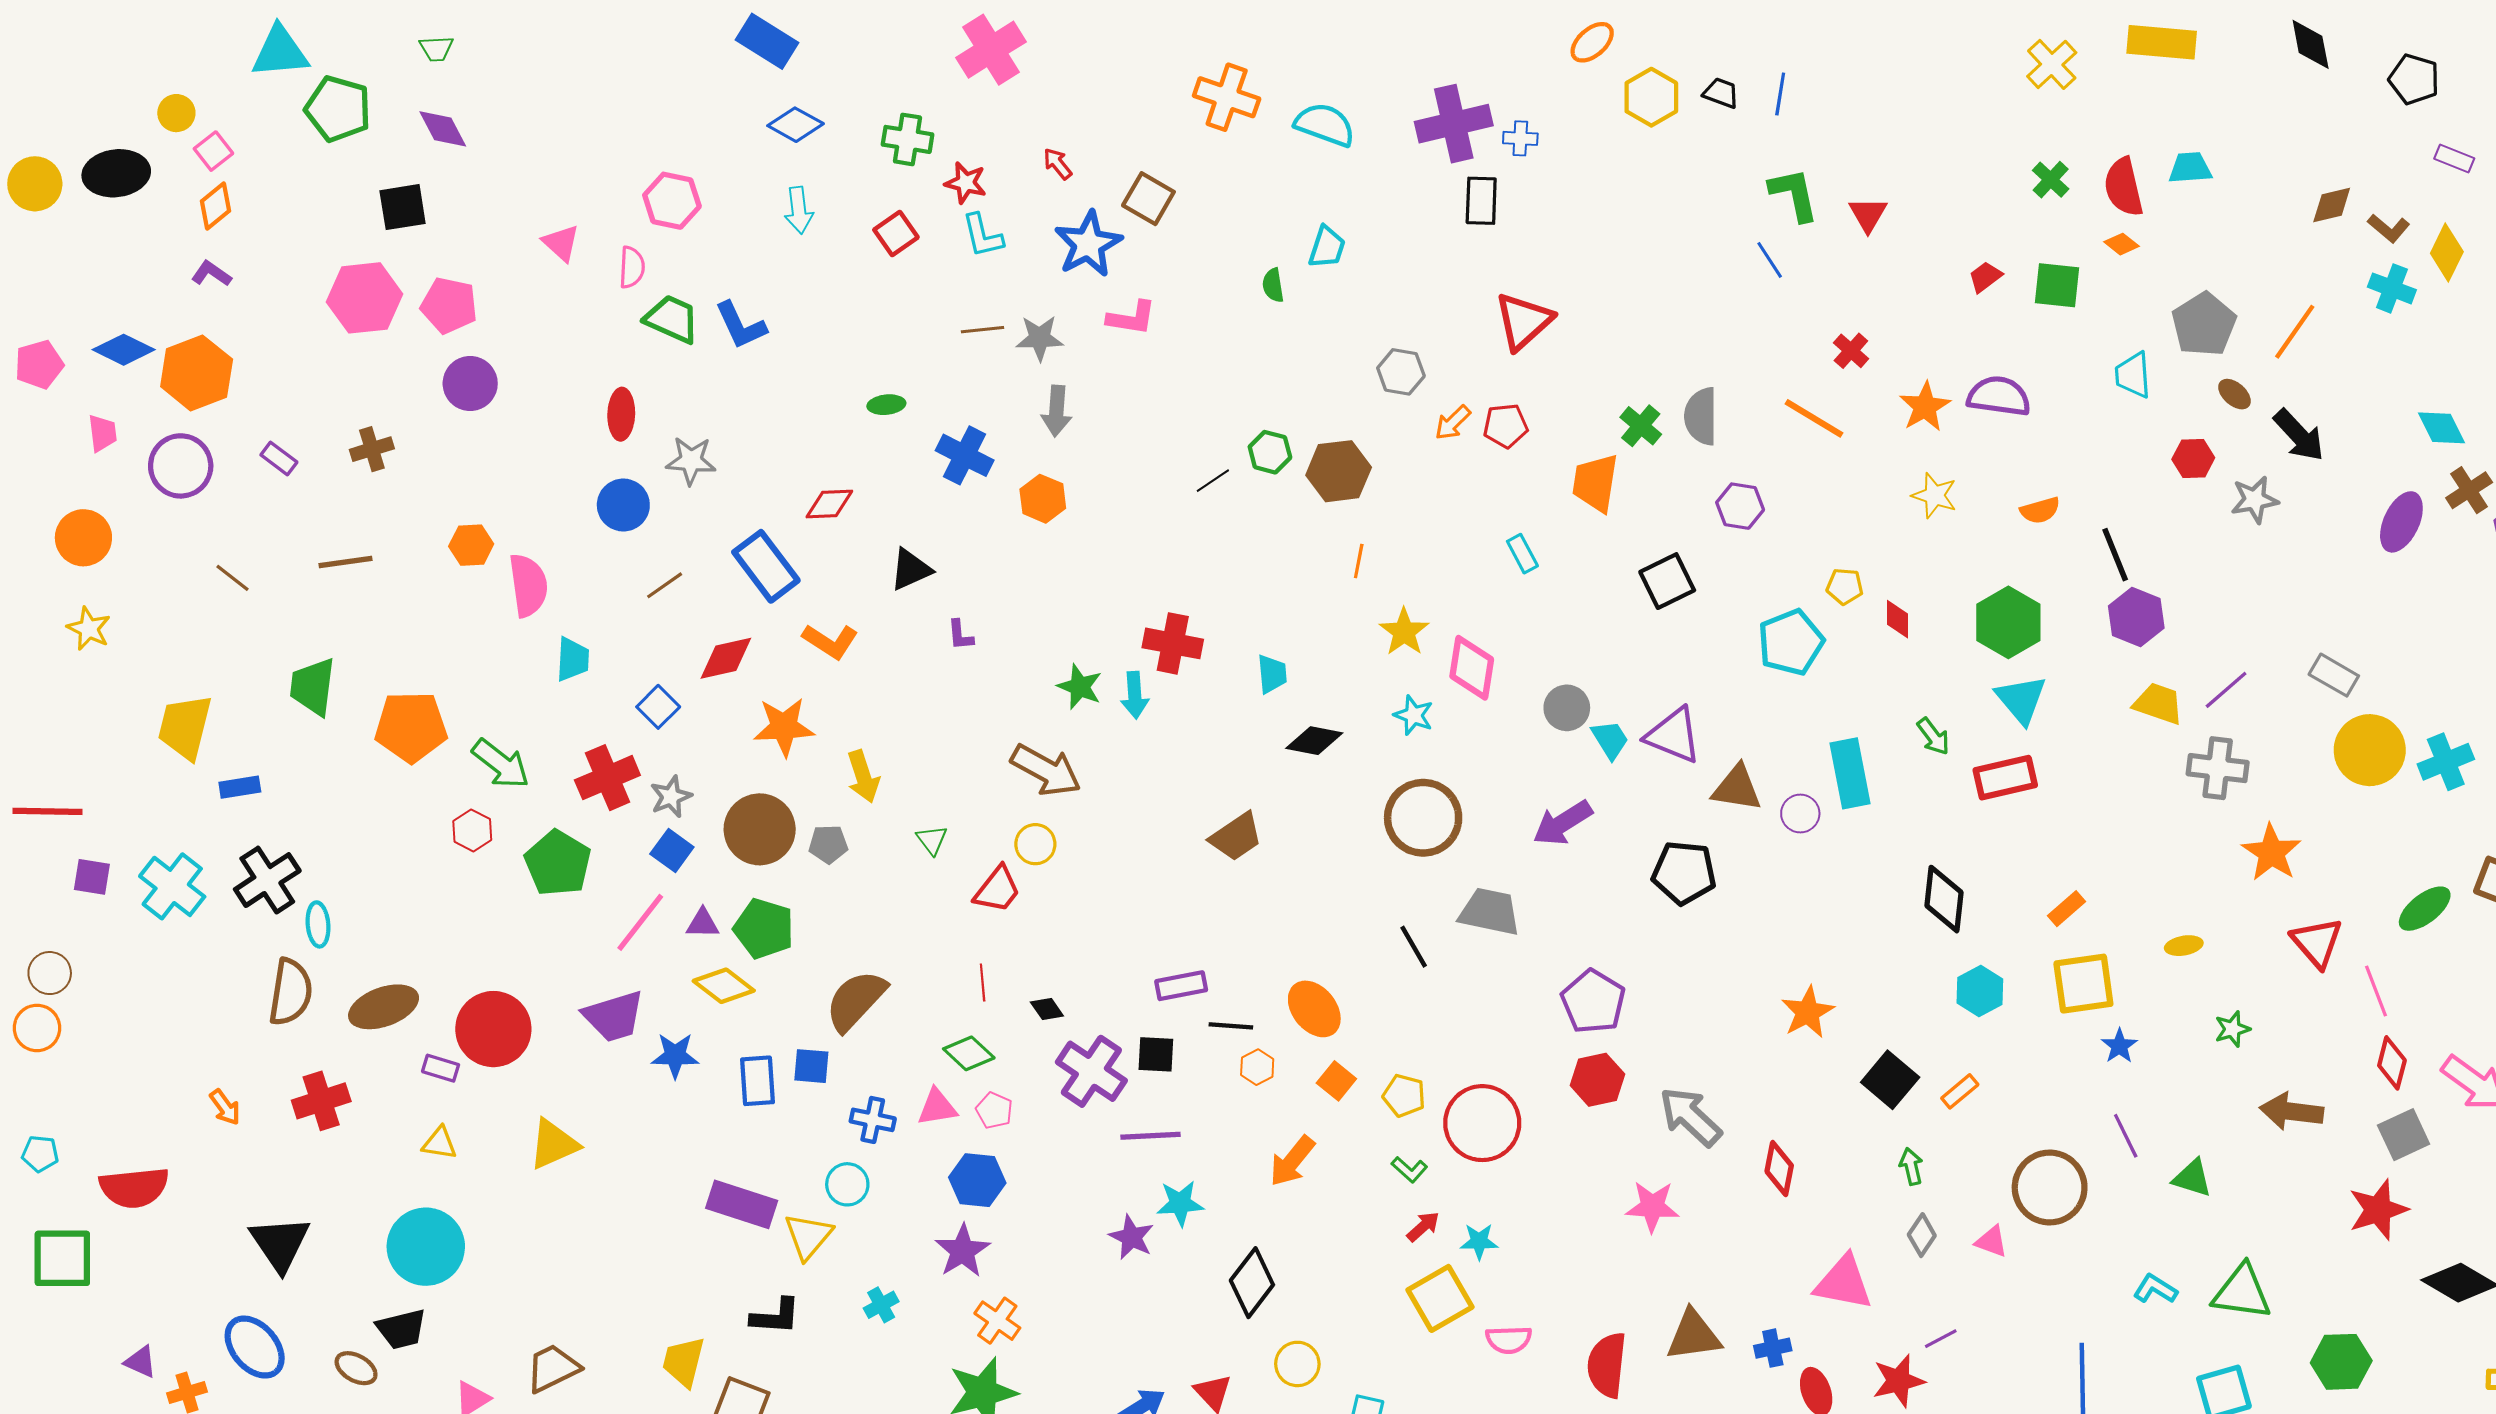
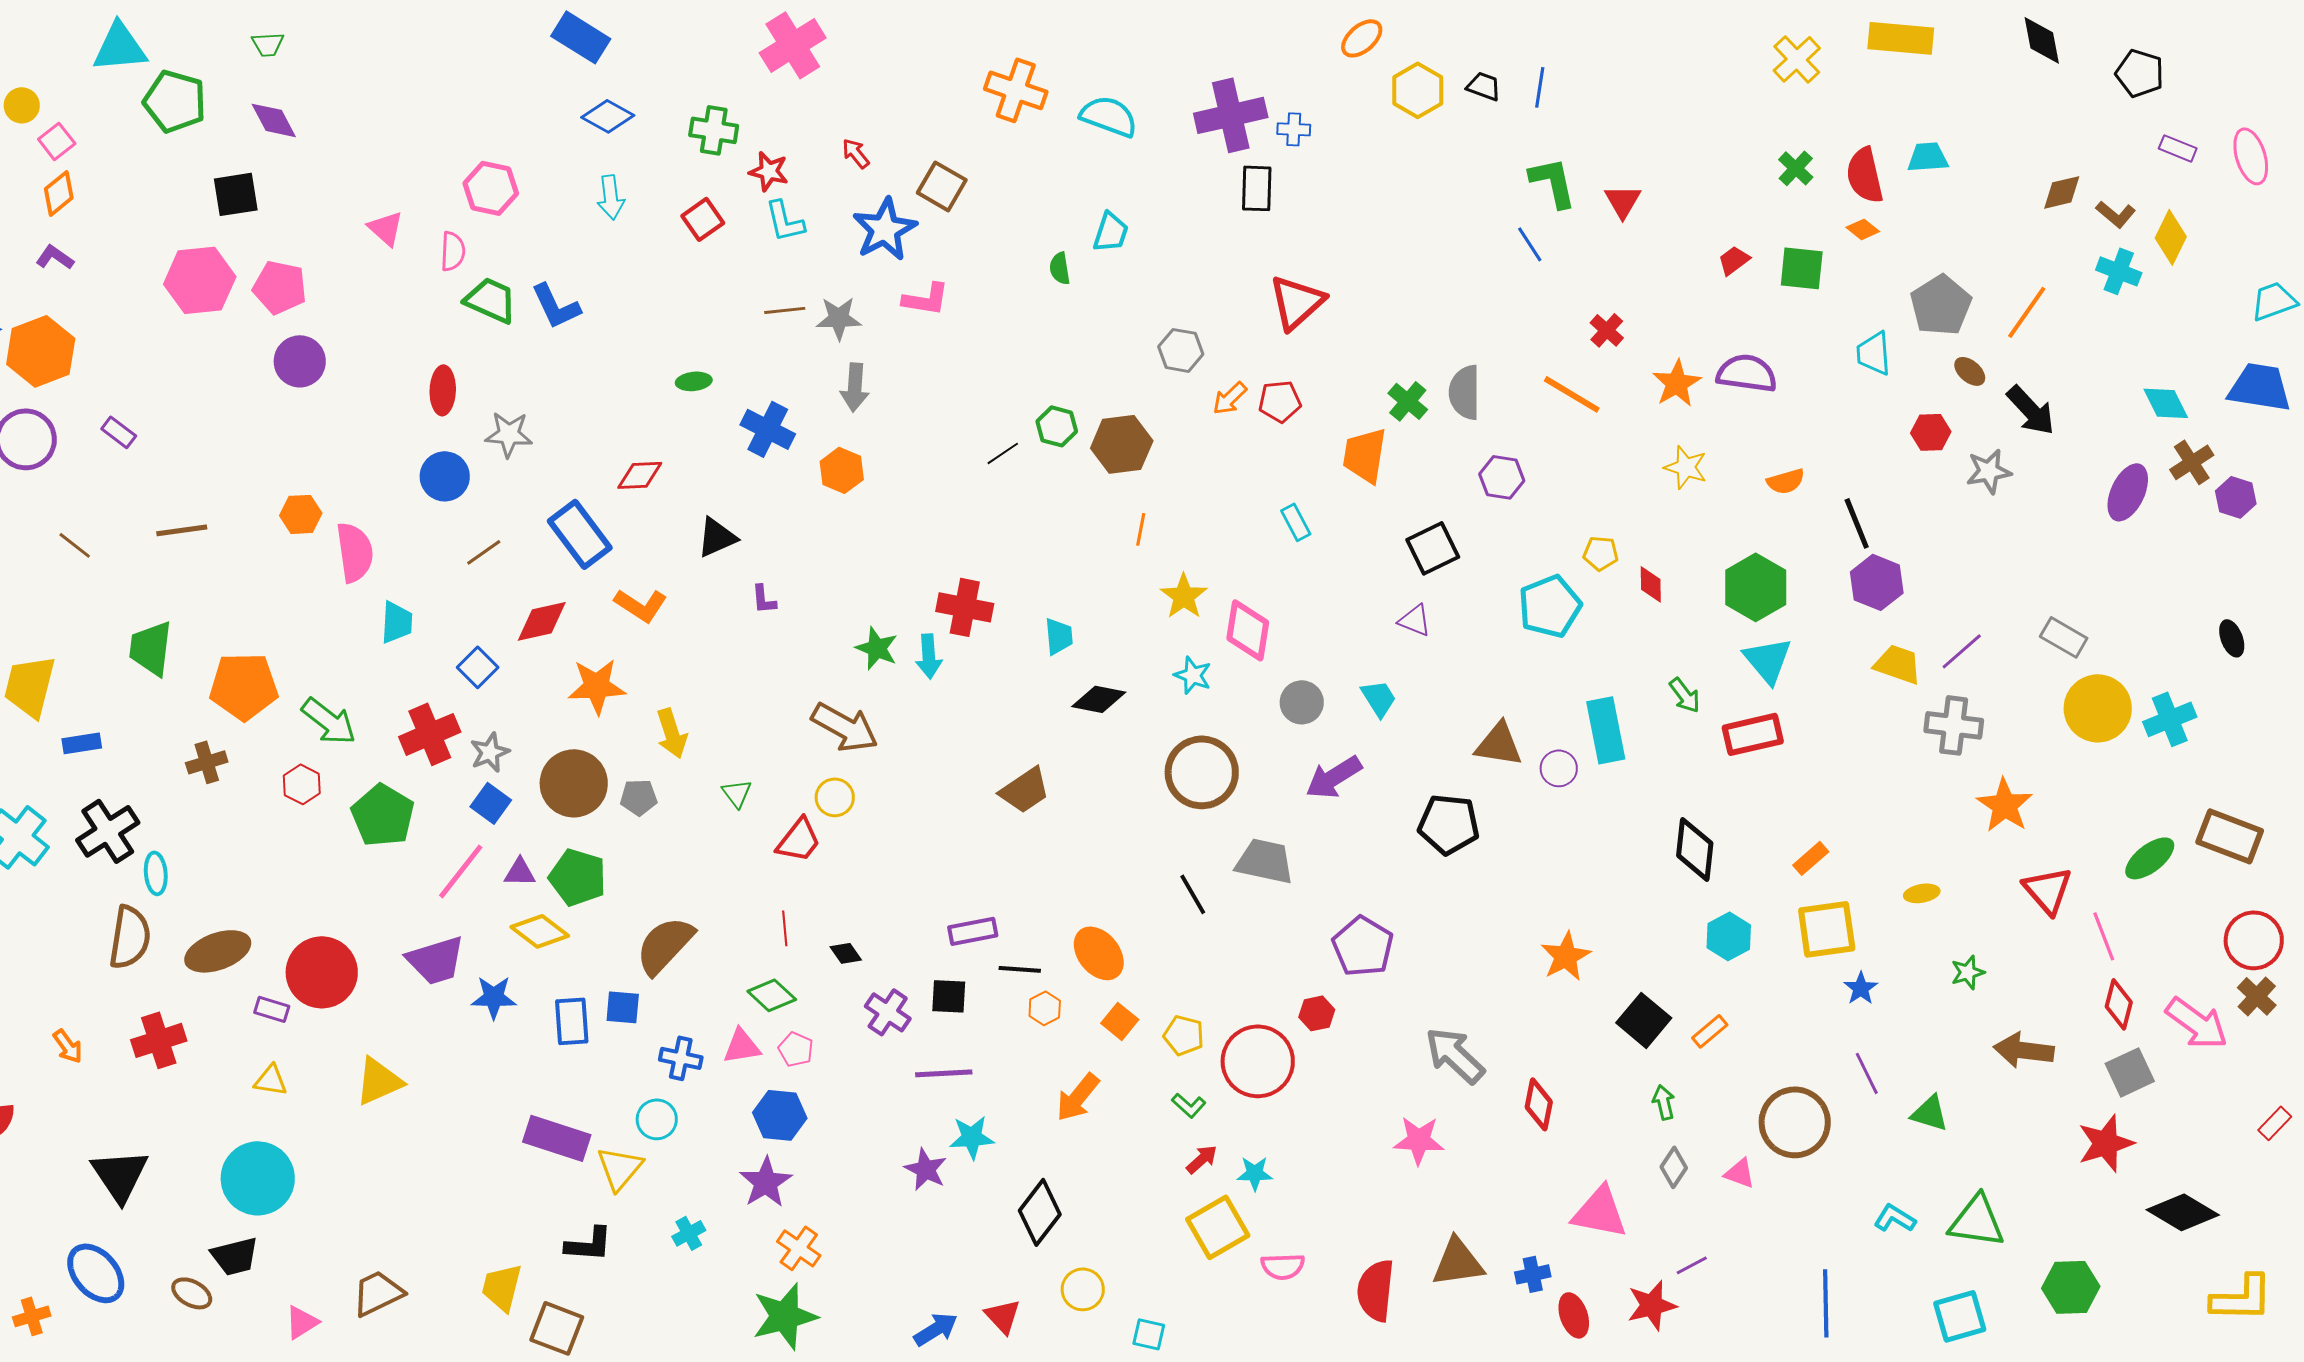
brown cross: (372, 449) -> (207, 762), moved
gray circle: (1567, 708) -> (1302, 702), moved
purple triangle: (1673, 735) -> (1415, 620), moved, size x0.6
purple cross: (1091, 1071) -> (888, 1012), size x0.7
red hexagon: (1597, 1080) -> (1317, 1013), moved, size x0.7

